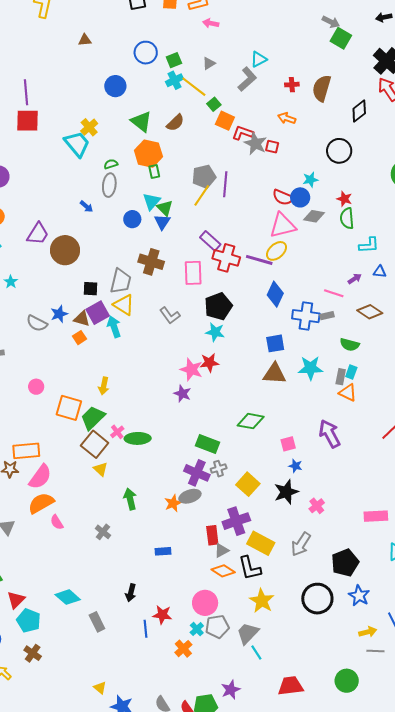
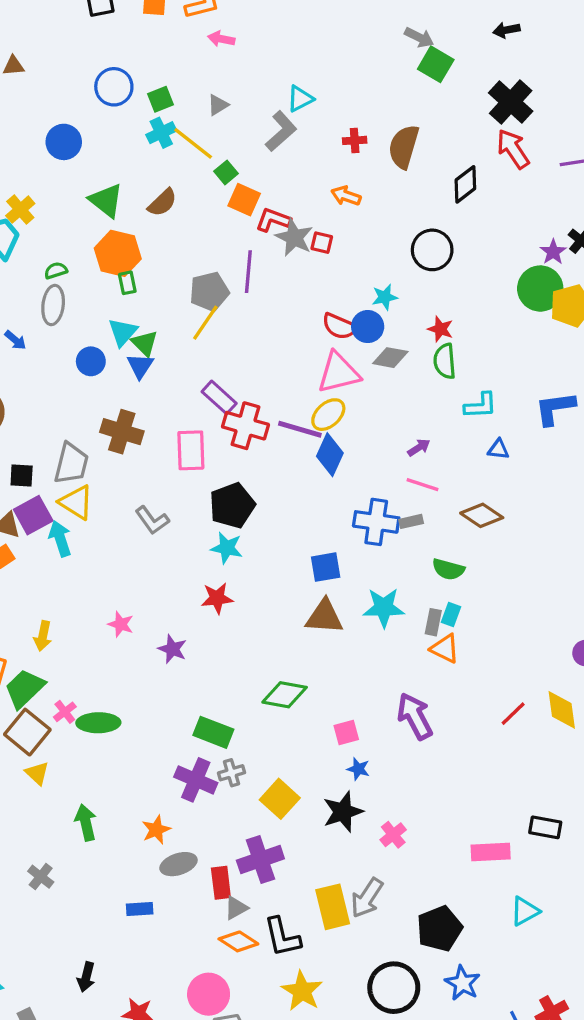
purple line: (225, 184) -> (248, 272), moved
purple arrow: (355, 279) -> (419, 448), moved
blue diamond: (275, 294) -> (330, 455), moved
pink star: (191, 369) -> (121, 624), moved, size x0.7
gray ellipse: (190, 496) -> (178, 864), moved
yellow rectangle: (261, 543) -> (333, 907), moved, turned 48

